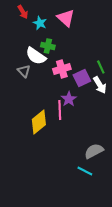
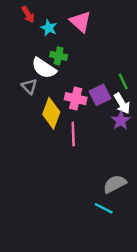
pink cross: (62, 69) -> (76, 99), moved, turned 30
purple star: (69, 99) -> (121, 121), moved
yellow diamond: (39, 122) -> (51, 113), moved, turned -30

